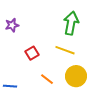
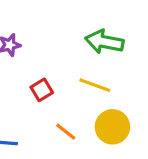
green arrow: (71, 23) -> (104, 42), turned -90

